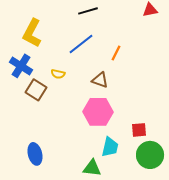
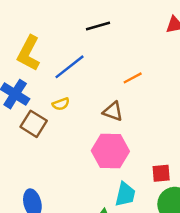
blue line: (81, 44) -> (70, 67), moved
orange line: (116, 53) -> (133, 78), turned 35
yellow semicircle: (58, 74) -> (61, 104), turned -32

